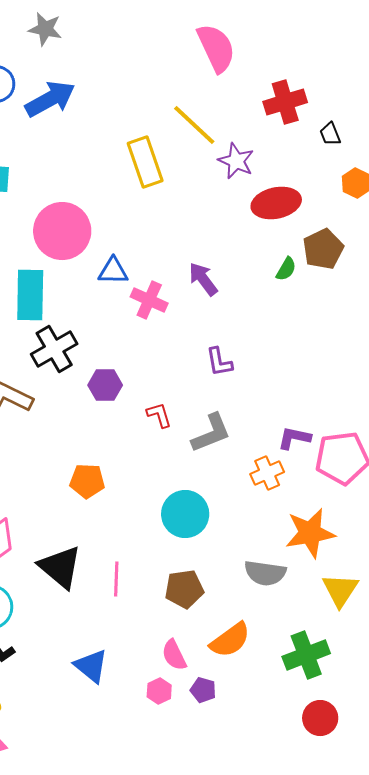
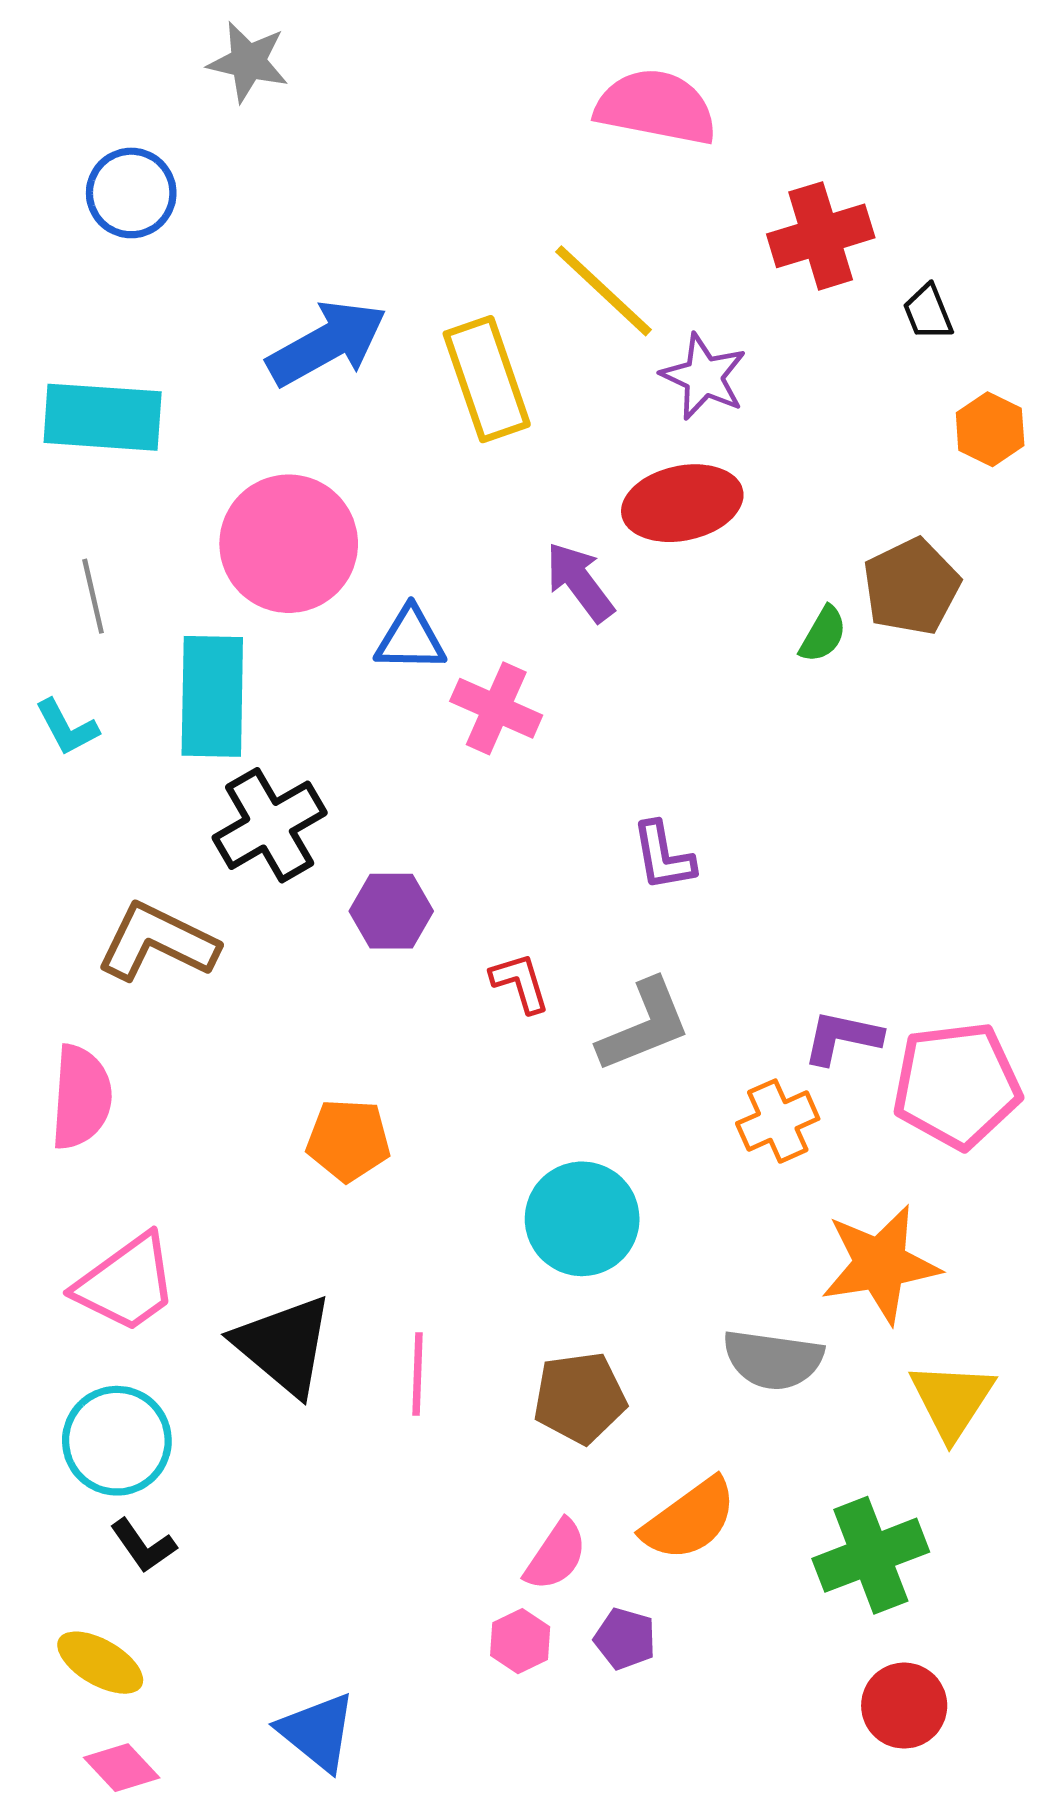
pink semicircle: (216, 48) -> (656, 107), turned -54
blue arrow: (50, 99) -> (327, 343), moved
red ellipse: (276, 203) -> (682, 503), moved
purple arrow: (203, 279) -> (580, 582), moved
pink semicircle: (174, 655) -> (556, 1555), turned -120
blue triangle: (91, 666) -> (317, 1732), moved

